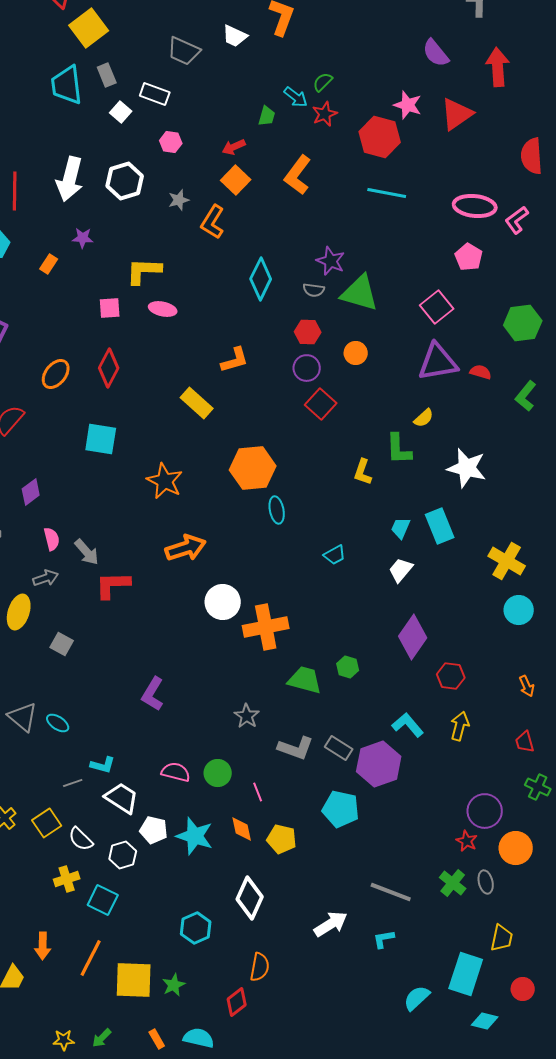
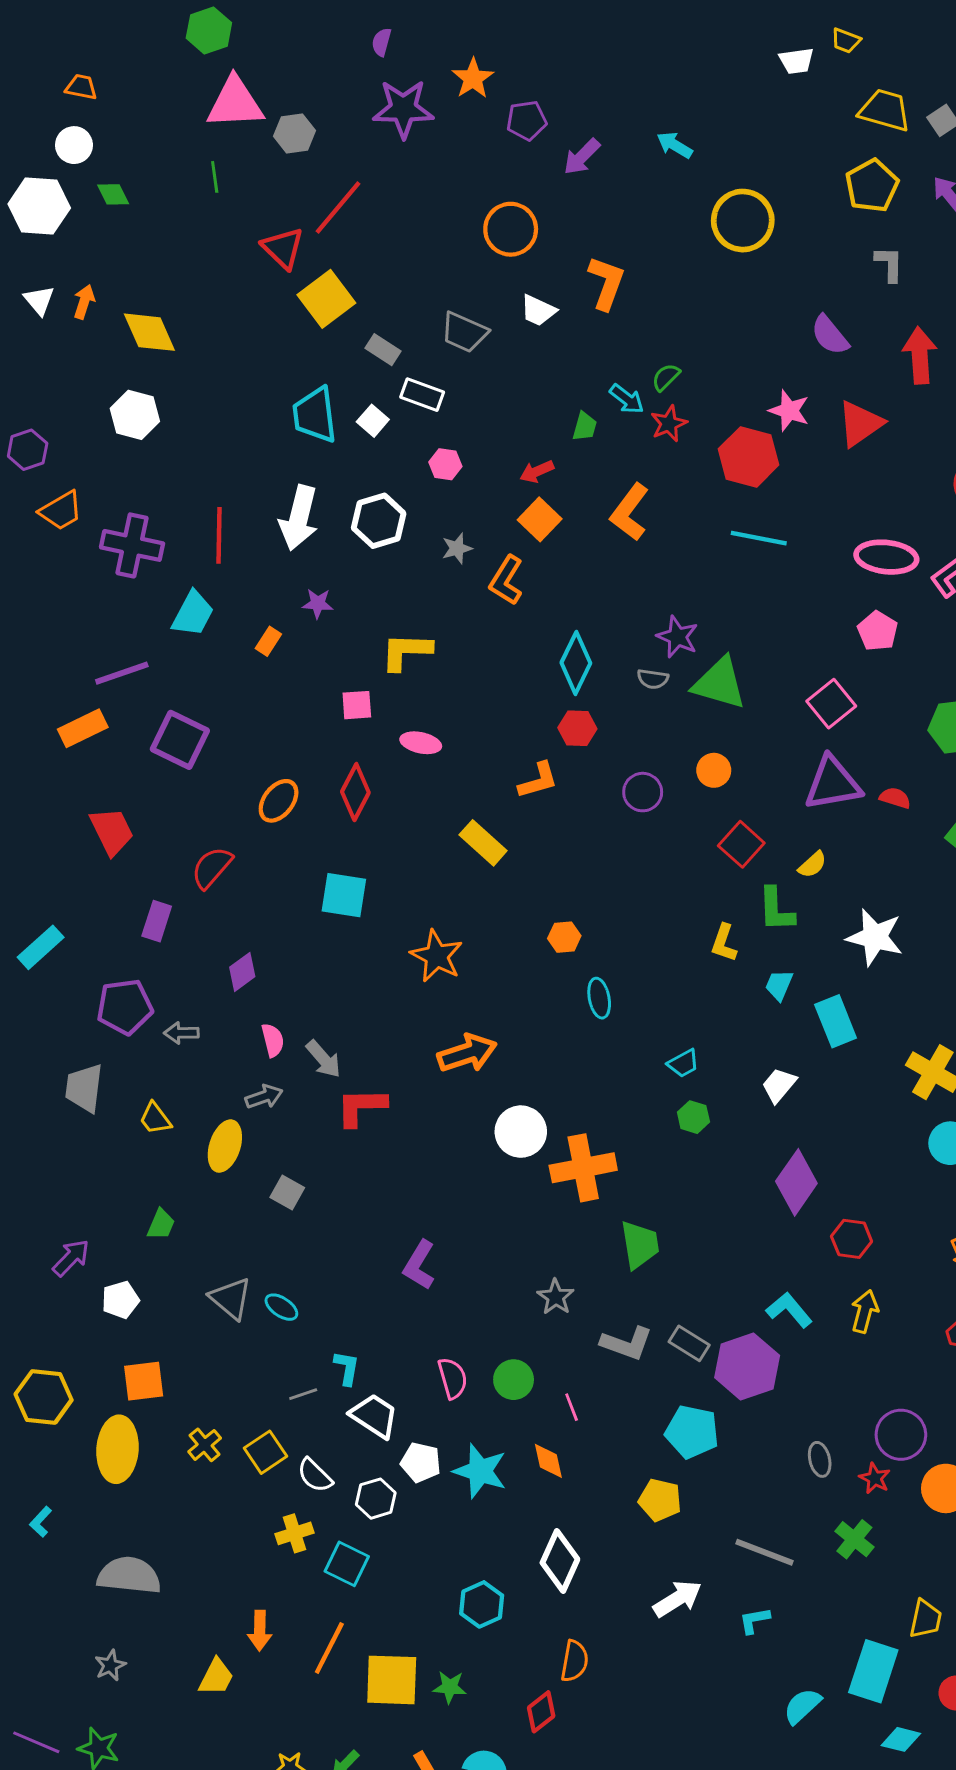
gray rectangle: (107, 75) -> (383, 350), moved, turned -35
cyan trapezoid: (67, 85) -> (315, 415), moved
pink ellipse: (163, 309) -> (421, 743), moved
red hexagon: (308, 332) -> (577, 728), moved
red square: (321, 404) -> (741, 844), moved
orange hexagon: (253, 468) -> (564, 937), size x0.5
cyan trapezoid: (401, 528) -> (779, 985), moved
green hexagon: (348, 667) -> (693, 1117), moved
green trapezoid: (305, 680) -> (640, 1245), turned 66
cyan L-shape: (103, 765) -> (347, 1368), turned -95
pink semicircle: (176, 772) -> (453, 1378), turned 60
yellow pentagon: (282, 839) -> (660, 1500), moved
gray ellipse: (486, 882) -> (820, 1459), moved
green star: (174, 985) -> (450, 1687), turned 30

